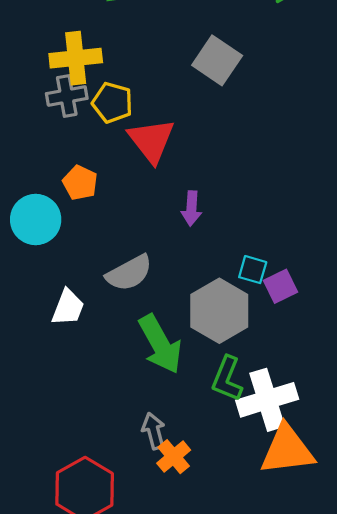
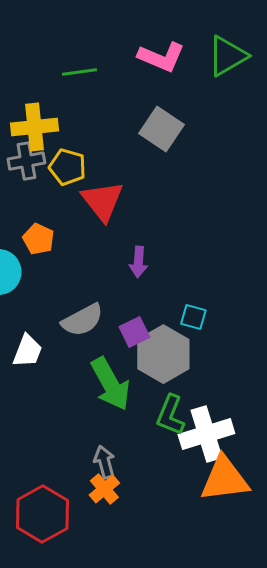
purple square: (280, 286) -> (134, 332), moved
orange cross: (174, 457) -> (104, 489), moved

